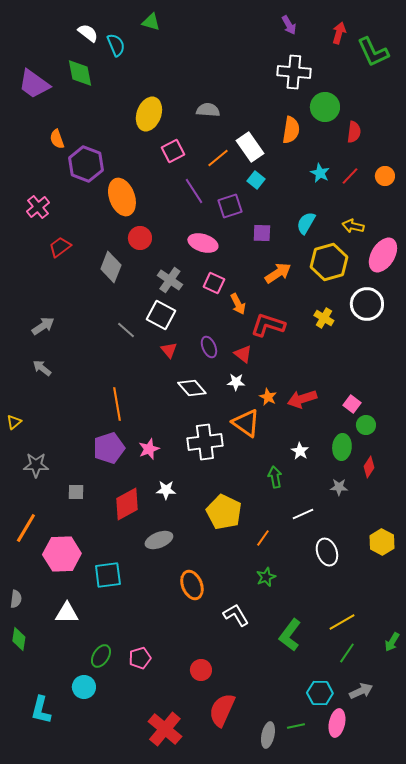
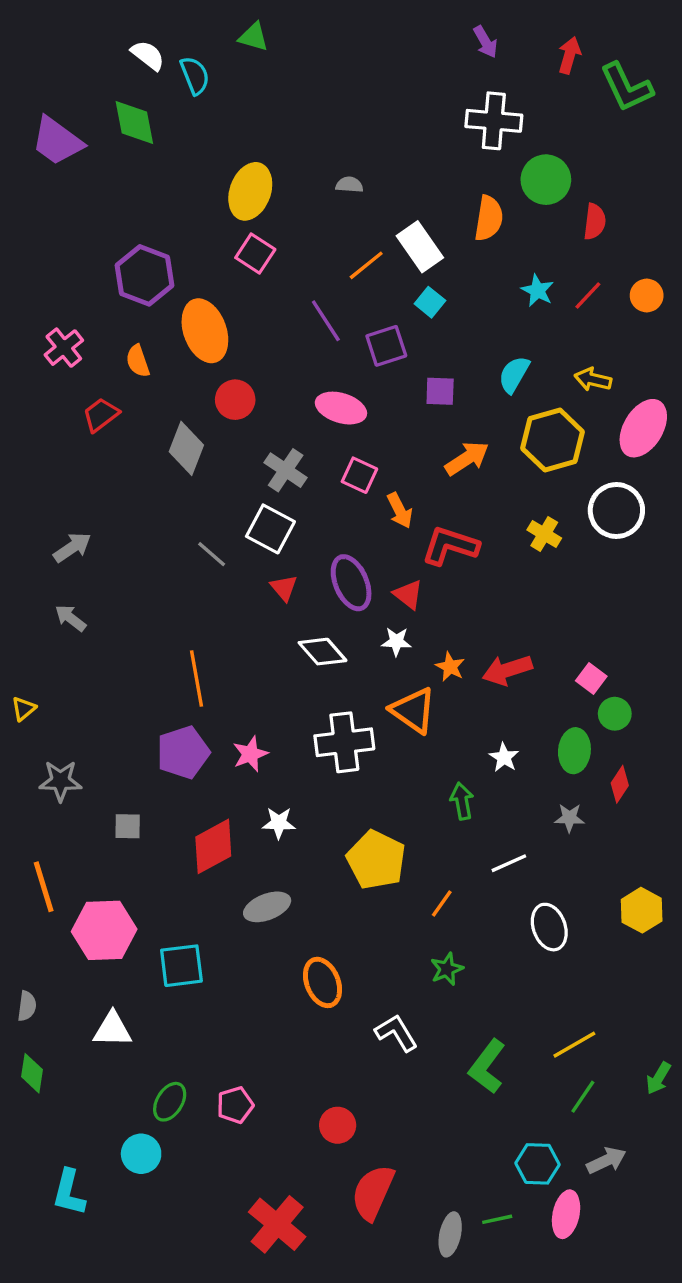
gray semicircle: (208, 110) -> (349, 185), size x0.7
orange semicircle: (57, 139) -> (138, 361), moved
pink square: (173, 151) -> (255, 254), moved, turned -30
purple ellipse: (209, 347) -> (351, 583), size x1.5
orange line: (26, 528) -> (44, 887), turned -48

